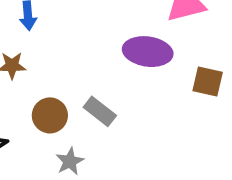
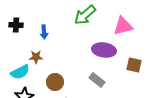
gray rectangle: (100, 111) -> (97, 80), moved

